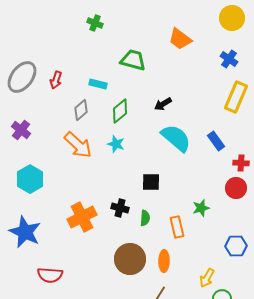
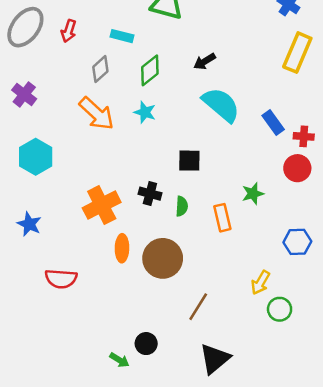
blue rectangle: (216, 141) -> (273, 122), moved
blue star: (25, 232) -> (29, 224), size x0.6
orange ellipse: (164, 261) -> (122, 248), moved

